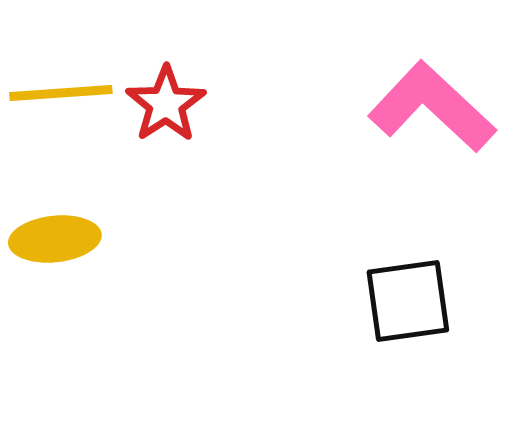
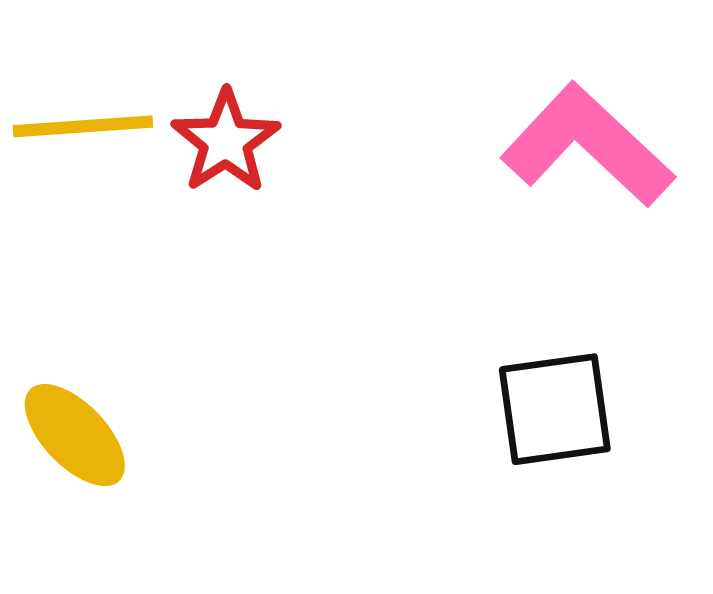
yellow ellipse: (55, 239) -> (75, 435), moved, turned 52

